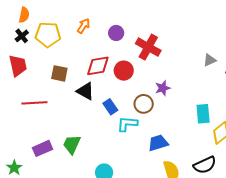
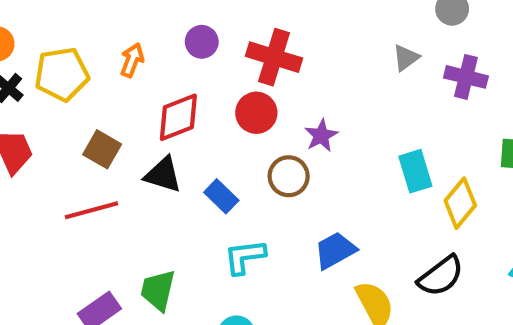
orange arrow: (84, 26) -> (132, 60), moved
red circle: (124, 71) -> (256, 113), moved
brown square: (59, 73) -> (102, 149), turned 30
red line: (34, 103) -> (92, 210), moved
cyan L-shape: (127, 124) -> (245, 257), moved

